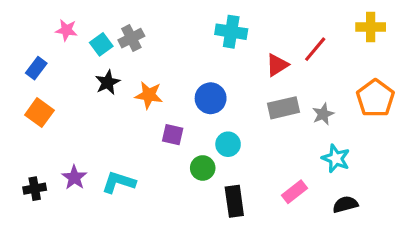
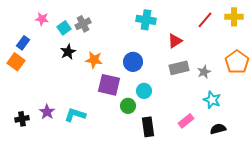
red line: (315, 49) -> (205, 20), moved
orange square: (39, 113) -> (16, 62), moved
purple square: (173, 135) -> (109, 85), size x1.6

